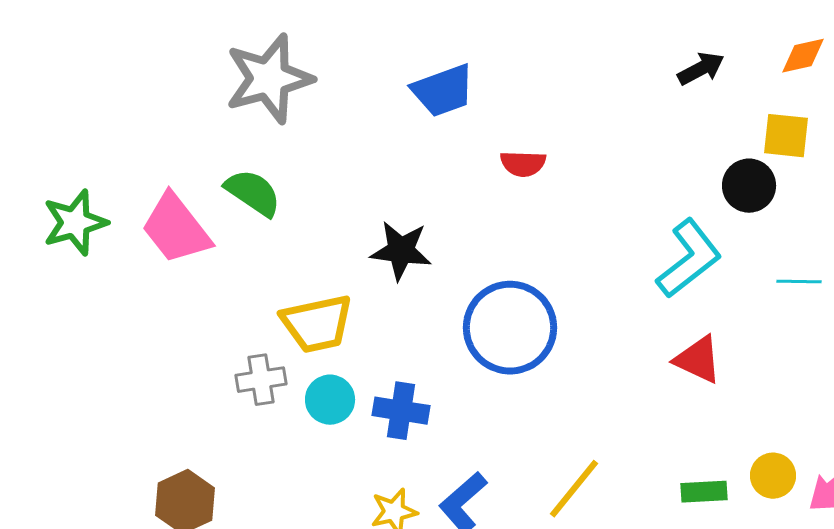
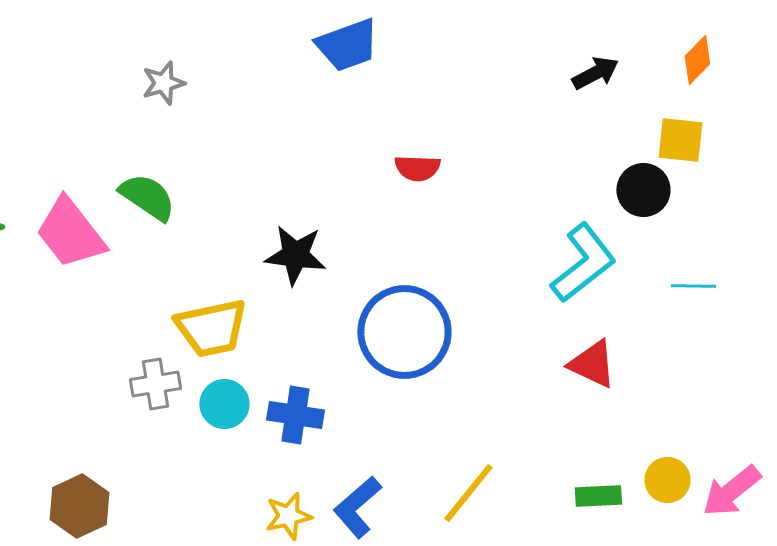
orange diamond: (803, 56) -> (697, 60), turned -33
gray star: (269, 79) -> (163, 83), size x0.5
blue trapezoid: (443, 91) -> (347, 45), moved

